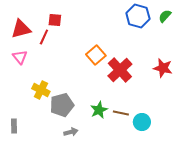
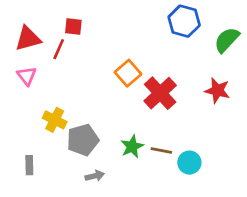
green semicircle: (165, 16) -> (227, 40), moved, size x1.5
gray rectangle: (14, 126) -> (29, 165), moved

